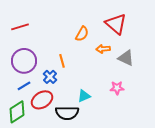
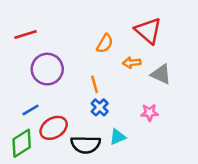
purple circle: (24, 61) -> (47, 69), moved
orange line: (62, 61) -> (95, 84), moved
blue cross: (50, 77) -> (100, 107), moved
cyan triangle: (84, 96) -> (118, 137), moved

